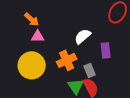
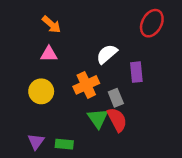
orange arrow: (32, 19) -> (51, 24), moved
yellow circle: (32, 65) -> (41, 91), size x0.7

